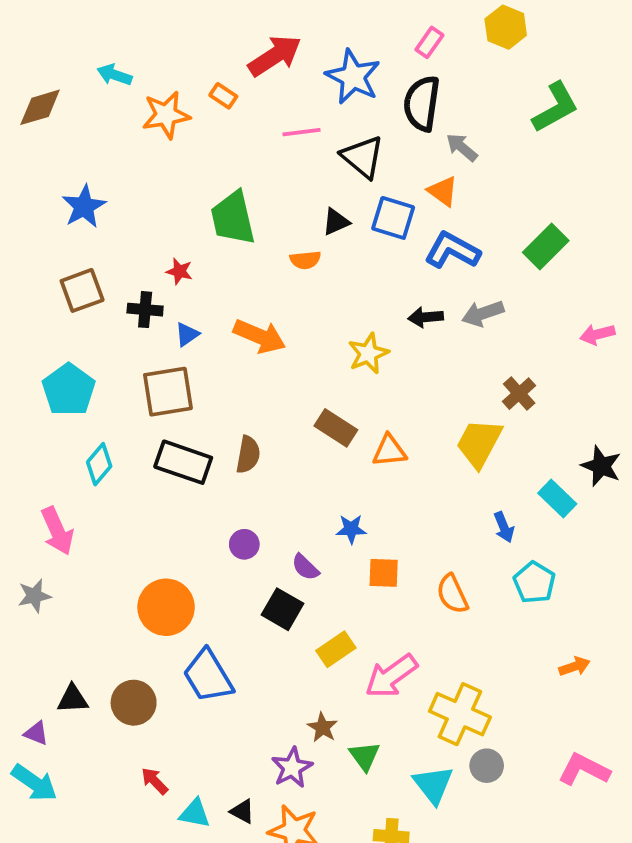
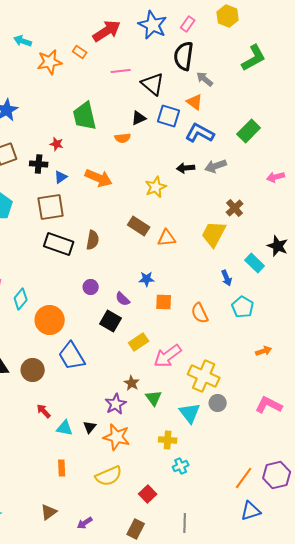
blue star: (353, 77) -> (153, 25), moved
cyan diamond: (99, 464) -> (21, 299), moved
black triangle: (242, 811) -> (90, 427), turned 40

